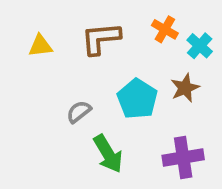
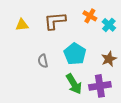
brown star: (185, 88) -> (109, 59), moved
gray semicircle: (79, 112) -> (43, 61), turned -64
green arrow: (108, 154) -> (74, 84), moved

